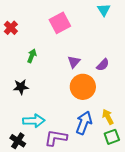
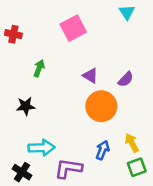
red cross: (11, 28) -> (13, 34), turned -32
purple triangle: (74, 62) -> (90, 76), turned -40
blue arrow: (84, 123) -> (103, 150), size x0.7

